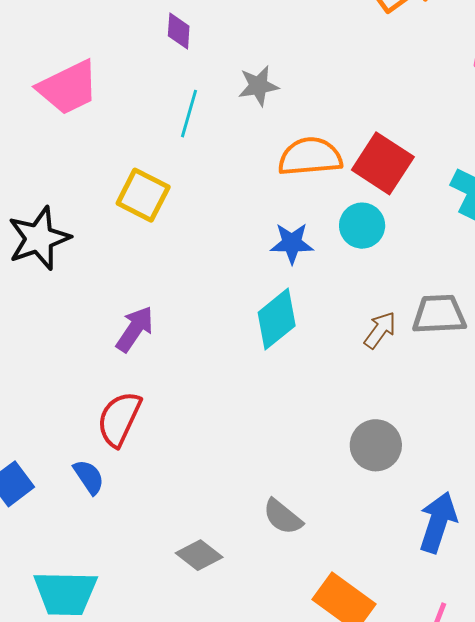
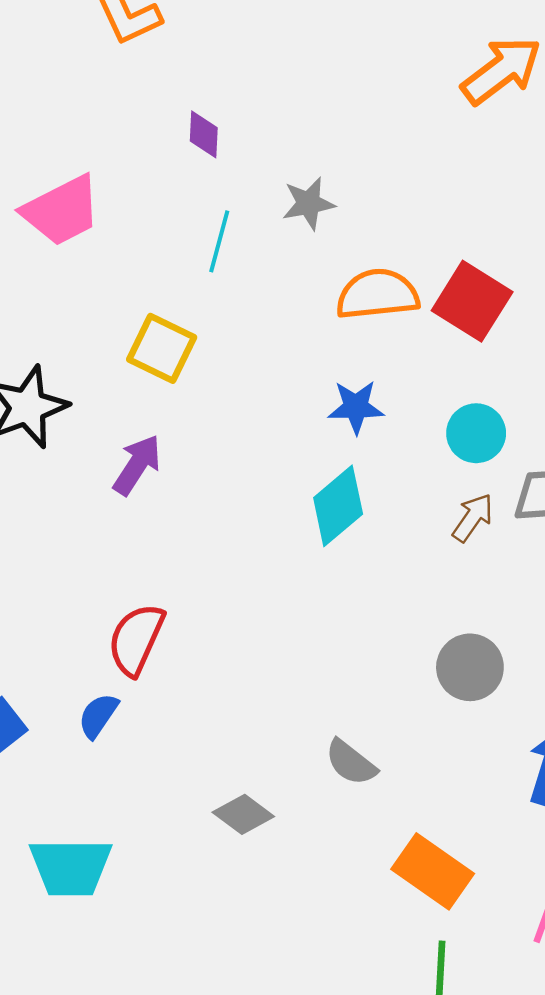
cyan circle: (362, 226) -> (476, 433), moved
purple arrow: (135, 329) -> (137, 465), moved
blue semicircle: (89, 477) -> (98, 716), turned -111

